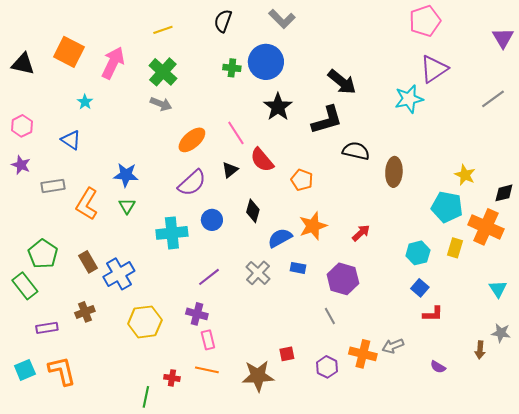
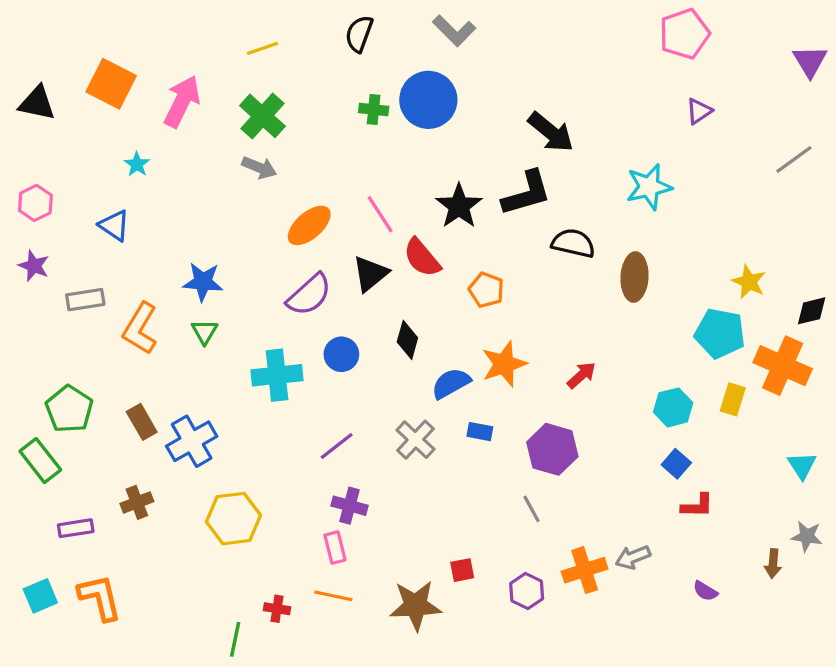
purple triangle: (434, 69) -> (699, 111), size x0.6
cyan star: (409, 99) -> (649, 187), moved
black star: (278, 107) -> (459, 206), moved
black triangle: (230, 170) -> (370, 274), size x1.4
purple cross: (197, 314) -> (349, 506), moved
orange cross: (363, 354) -> (585, 570), turned -32

